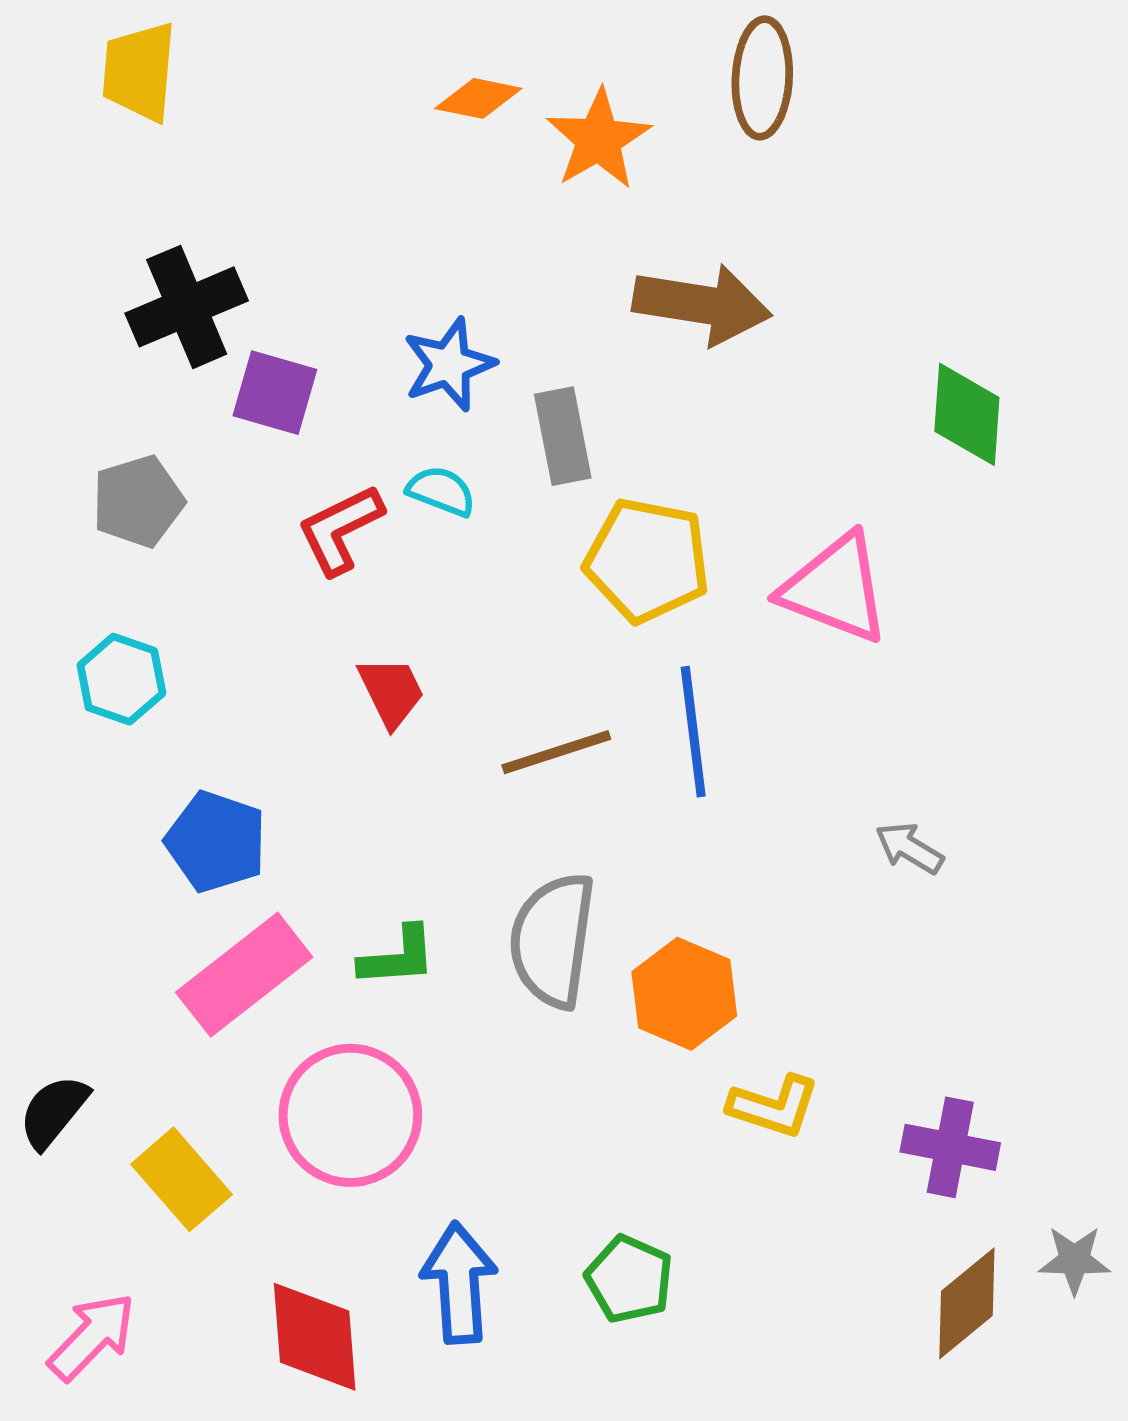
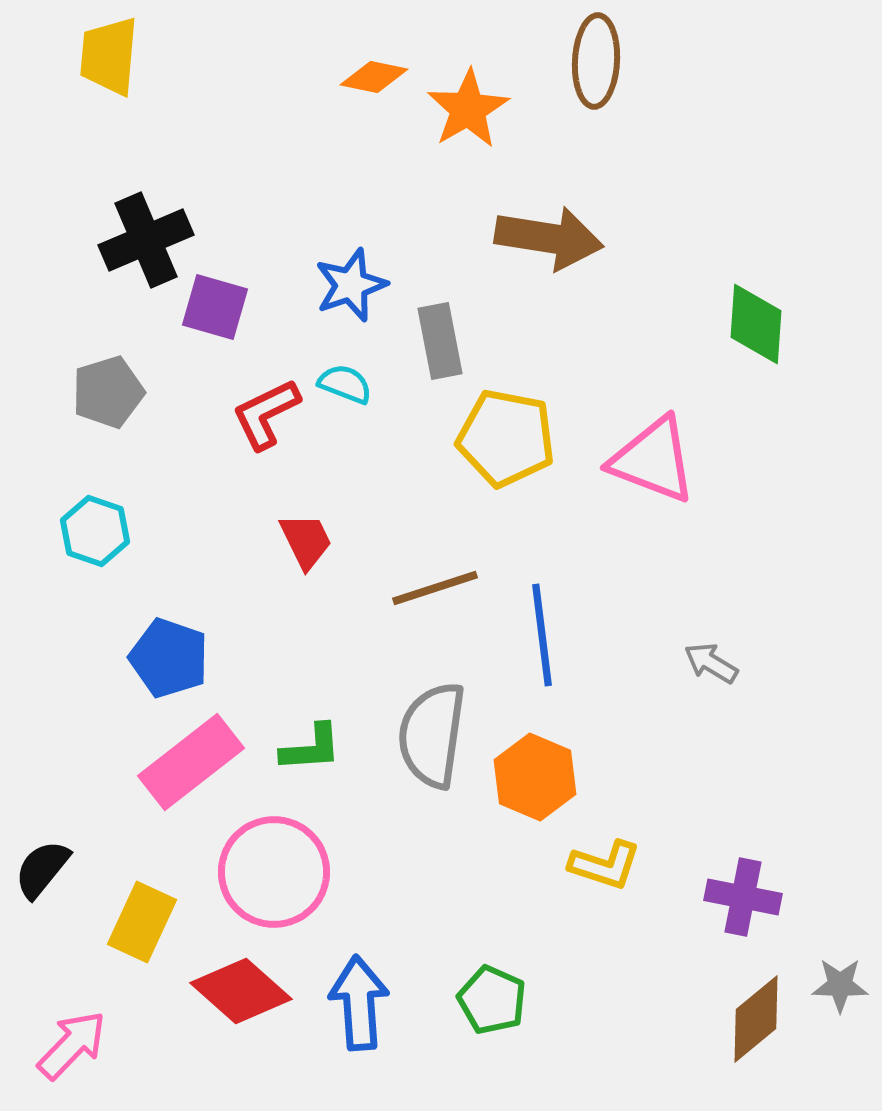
blue line: (693, 732) -> (542, 635), moved
yellow rectangle: (182, 1179) -> (142, 922), turned 66
red diamond: (315, 1337) -> (241, 991), moved, turned -44

